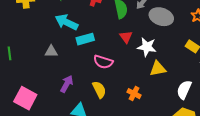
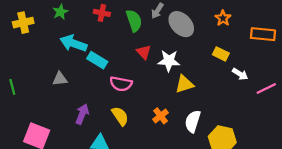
gray ellipse: (161, 17) -> (181, 24), turned 35
cyan rectangle: (85, 39) -> (97, 60), turned 54
white semicircle: (184, 90) -> (193, 121), moved
orange cross: (134, 94) -> (161, 116), turned 32

